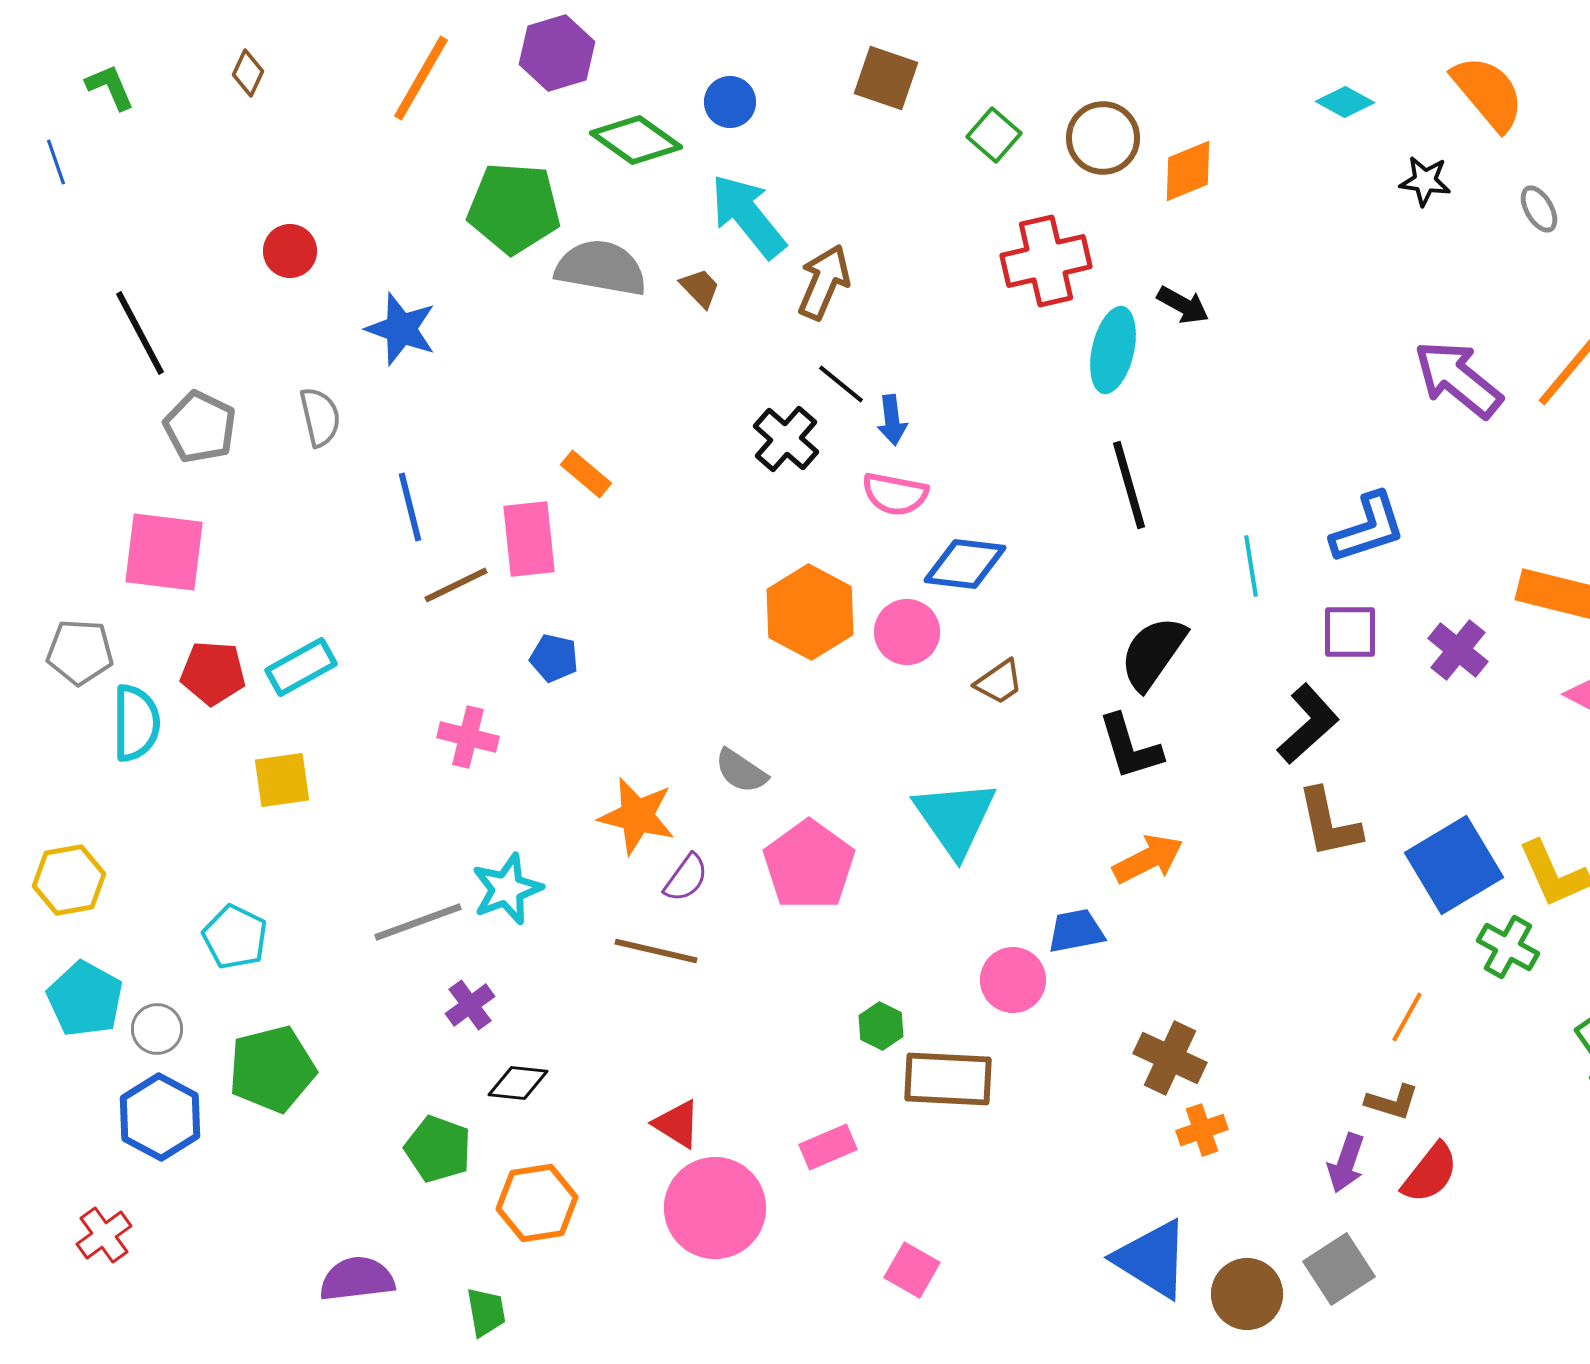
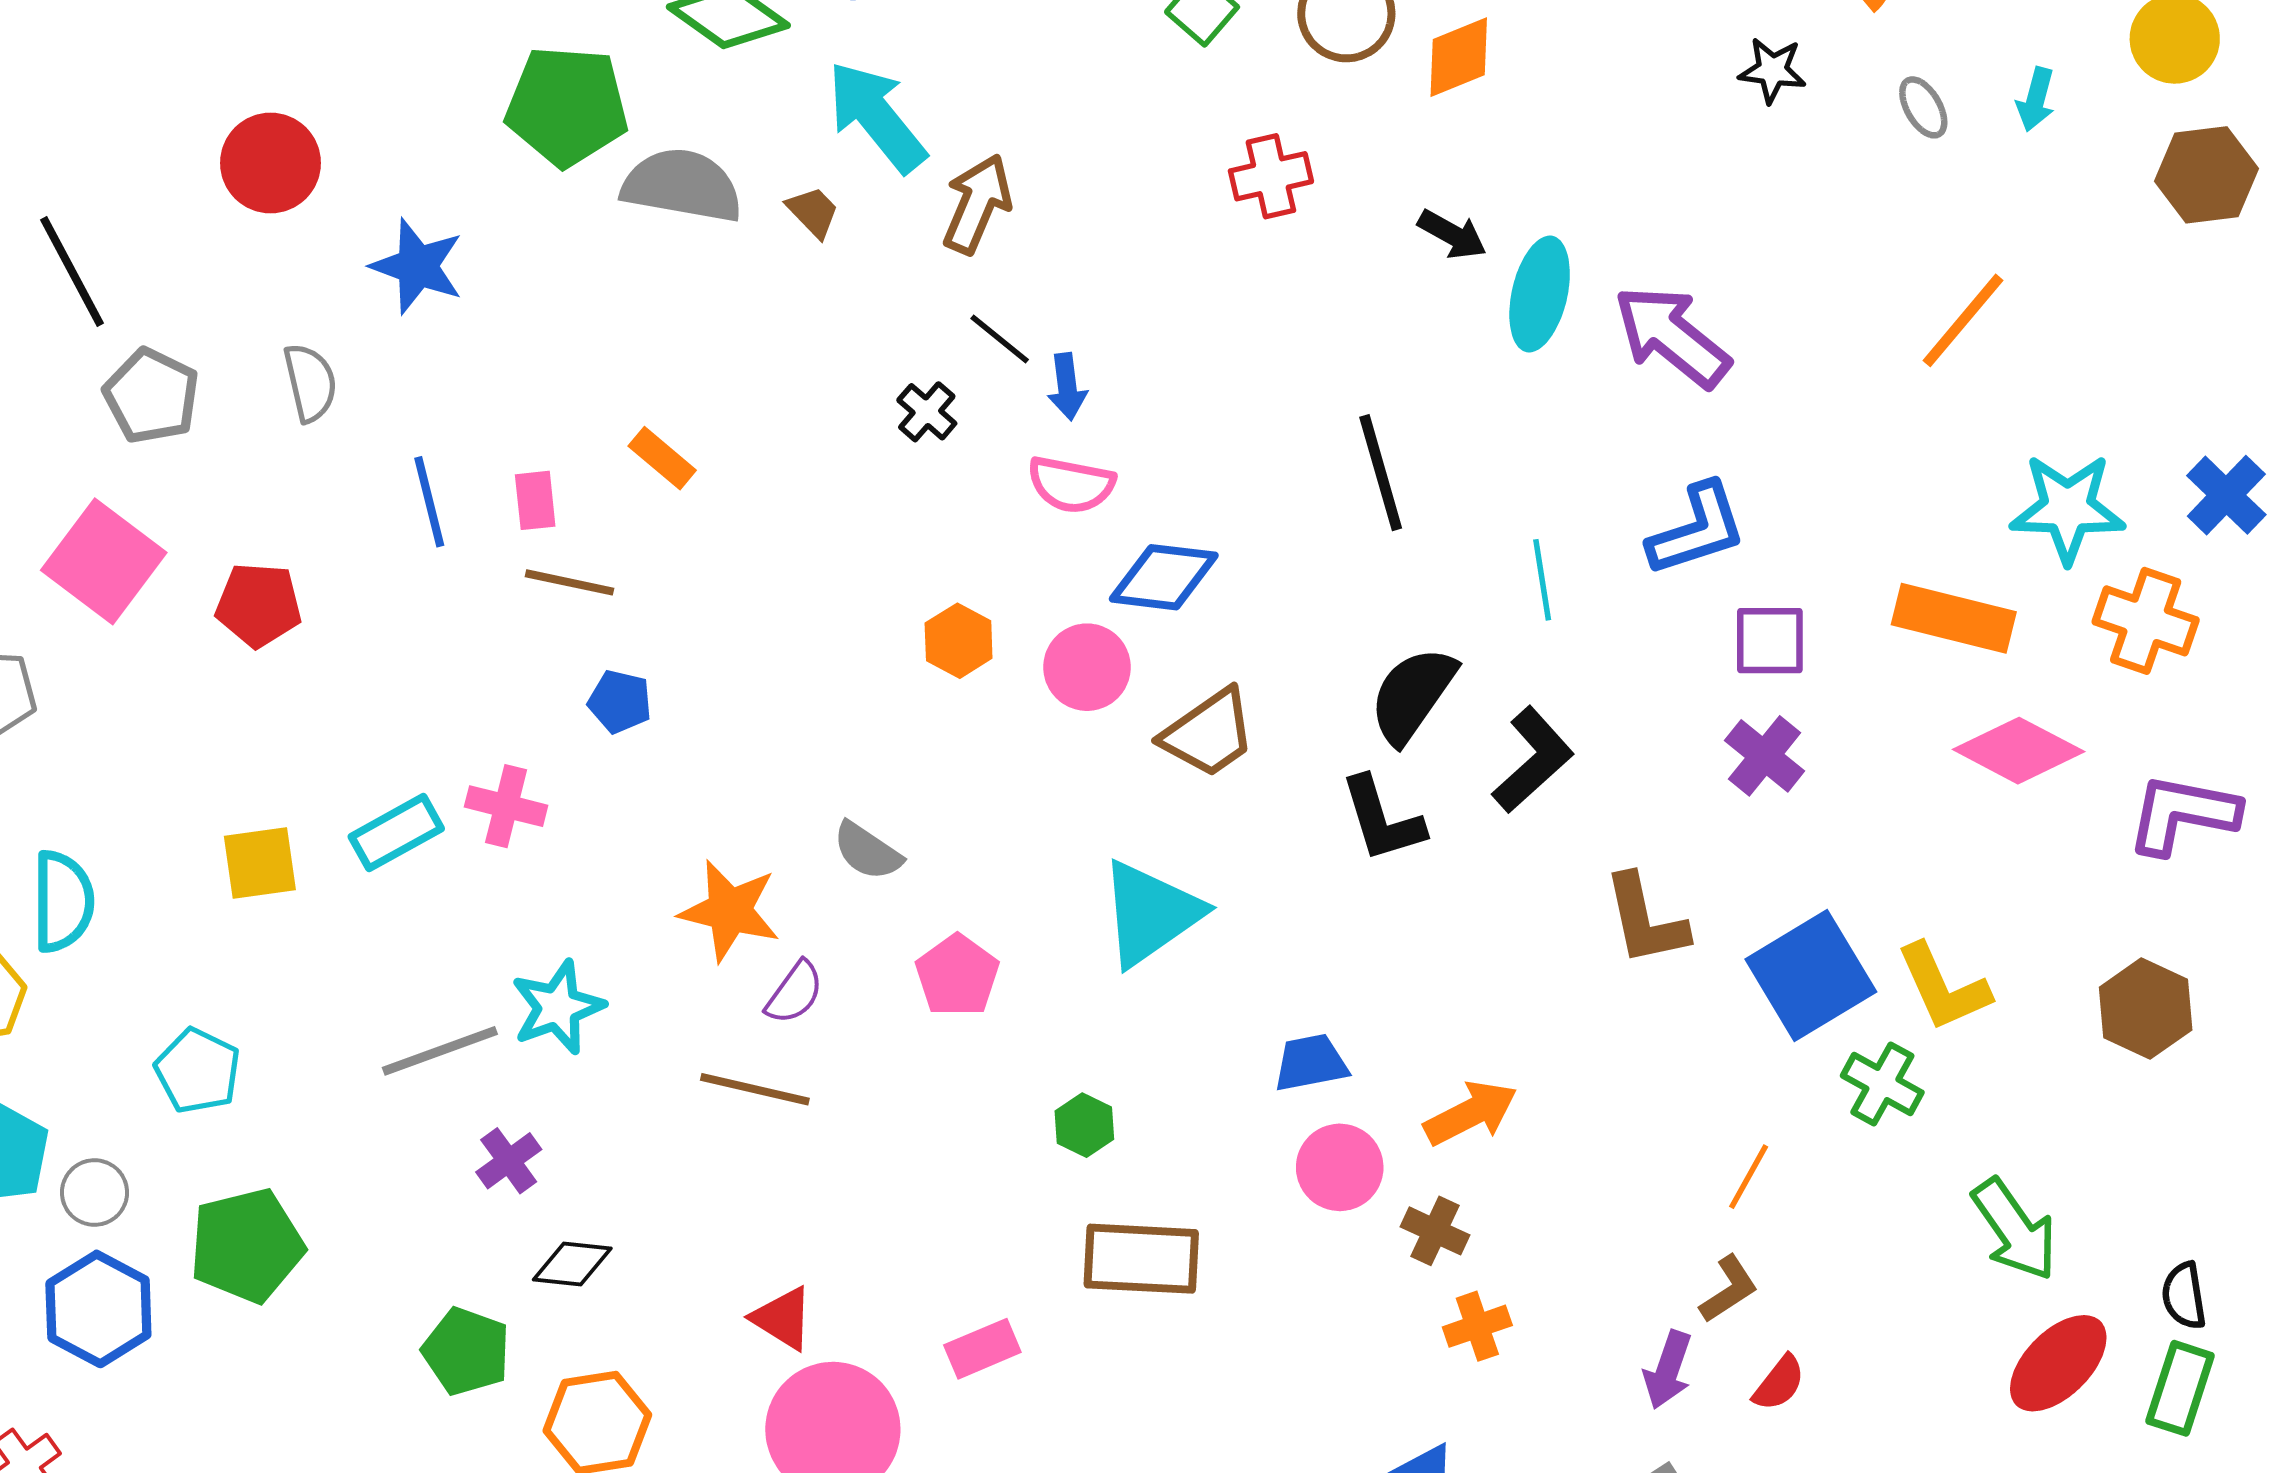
red circle: (290, 251) -> (270, 163), size x1.4
red cross: (1046, 261) -> (1271, 176), size x0.7
cyan ellipse: (1113, 350) -> (1540, 294), moved
purple arrow: (1458, 379) -> (1672, 336), moved
black cross: (786, 439) -> (927, 412), size x0.7
pink rectangle: (529, 539) -> (535, 500), moved, size x0.6
pink square: (164, 552) -> (104, 561), turned 30
brown line: (456, 585) -> (570, 582), moved, turned 38
orange hexagon: (810, 612) -> (959, 641), size x0.6
purple square: (1350, 632) -> (1770, 641), moved
purple cross: (1458, 650) -> (1765, 756), moved
cyan rectangle: (301, 667) -> (396, 833), moved
red pentagon: (213, 673) -> (259, 605), moved
brown trapezoid: (999, 682) -> (1209, 733), size x1.5
cyan semicircle: (136, 723) -> (63, 901), moved
black L-shape: (1308, 724) -> (1533, 760), moved
cyan triangle: (955, 818) -> (1150, 913), turned 30
orange arrow: (1148, 859) -> (1471, 1113), moved
pink pentagon: (809, 865) -> (957, 976), size x0.7
pink circle: (1013, 980) -> (1340, 1167), moved
green hexagon: (881, 1026) -> (1084, 1125), moved
brown cross: (1170, 1058) -> (1435, 1231), size x0.7
brown L-shape: (1392, 1102) -> (1729, 1289), turned -50
red semicircle: (1430, 1173) -> (1779, 1383), size x0.7

